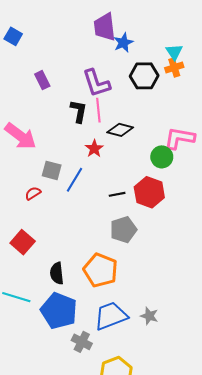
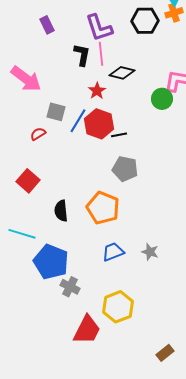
red hexagon: (149, 192) -> (99, 124), moved
gray pentagon: (123, 230) -> (125, 169), turned 30
blue pentagon: (59, 311) -> (51, 262), moved
blue trapezoid: (111, 316) -> (113, 252), size x0.7
gray cross: (82, 342) -> (70, 287), moved

